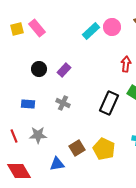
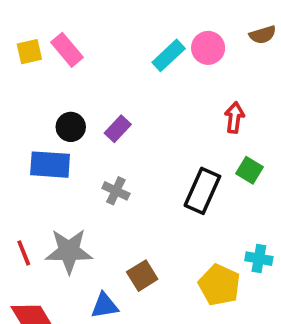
blue rectangle: (28, 104) -> (50, 165), moved, size x1.5
gray star: (38, 135) -> (69, 251), size x1.4
yellow pentagon: (104, 149) -> (219, 285), moved

